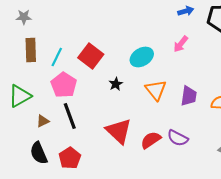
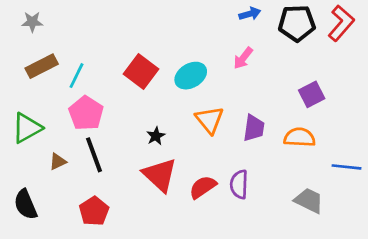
brown rectangle: (31, 50) -> (42, 66), turned 65
red square: (91, 56) -> (141, 72), moved
black star: (116, 84) -> (156, 136), moved
purple semicircle: (178, 138) -> (239, 184), turned 65
black semicircle: (39, 153) -> (26, 204), moved

